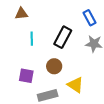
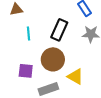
brown circle: (54, 66) -> (53, 59), size x1.5

